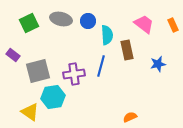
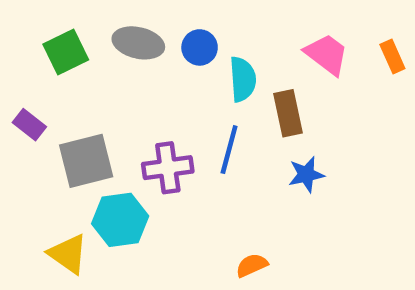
blue star: (158, 64) -> (306, 174), moved
orange semicircle: (130, 117) -> (252, 265), moved

